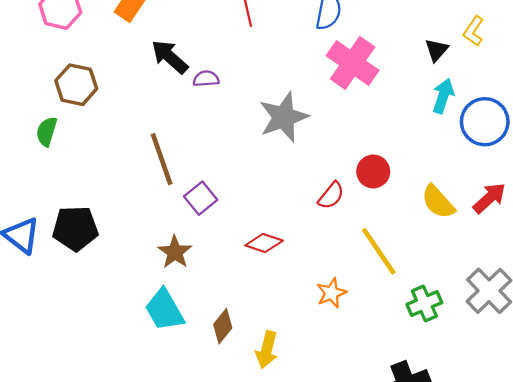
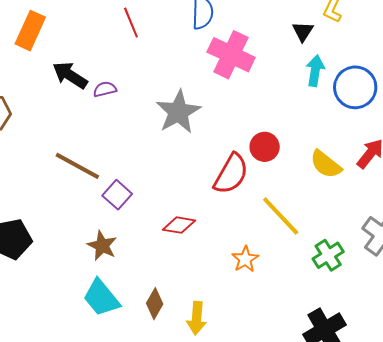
brown line: (162, 159) -> (77, 166), turned -33
red semicircle: (331, 196) -> (231, 174), size x1.6

